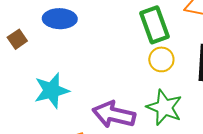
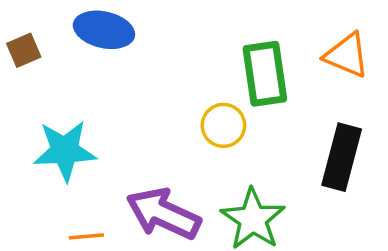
yellow circle: (161, 59) -> (223, 125), moved

